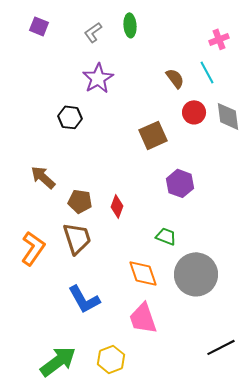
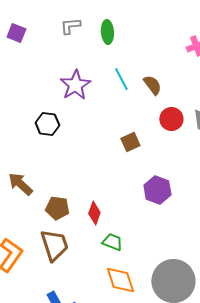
gray L-shape: (93, 32) -> (70, 26), moved, turned 30
cyan line: (207, 72) -> (121, 79), moved
brown square: (153, 135) -> (130, 142), size x0.7
green trapezoid: (166, 236) -> (112, 242), moved

